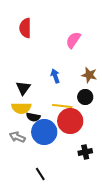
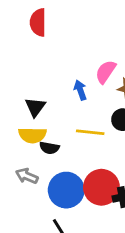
pink semicircle: (73, 40) -> (106, 72), moved
red circle: (70, 121) -> (101, 187), moved
blue circle: (44, 132) -> (66, 190), moved

